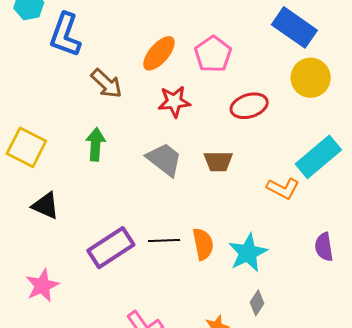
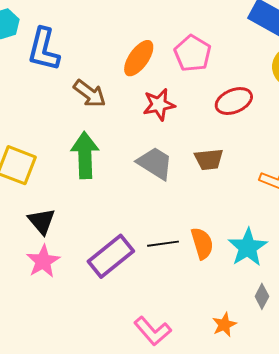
green arrow: (96, 144) -> (85, 155), size x1.4
black triangle: (46, 206) -> (42, 221), turned 32
pink star: (42, 286) -> (43, 261), moved

